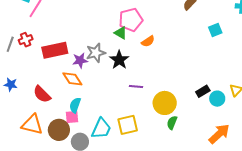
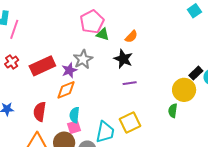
pink pentagon: (131, 20) -> (92, 22), moved
black star: (119, 60) -> (123, 59), moved
orange diamond: (72, 79) -> (66, 90), turned -65
red semicircle: (42, 94) -> (40, 112), turned 66
yellow circle: (165, 103) -> (184, 90), moved

